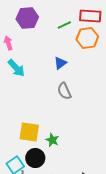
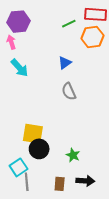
purple hexagon: (27, 18) -> (18, 22), moved
green star: (52, 140) -> (73, 155), moved
black circle: (35, 158) -> (39, 149), moved

